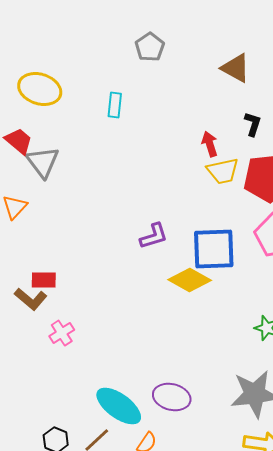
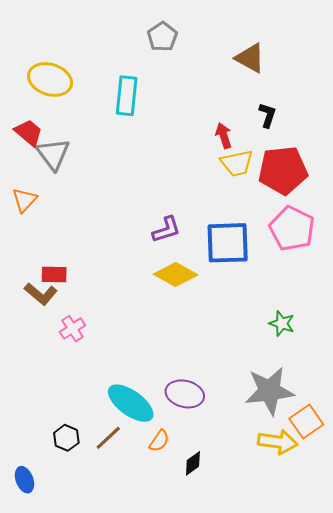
cyan rectangle: (115, 105) -> (127, 96), size x1.5
yellow diamond: (190, 280) -> (176, 274), moved

